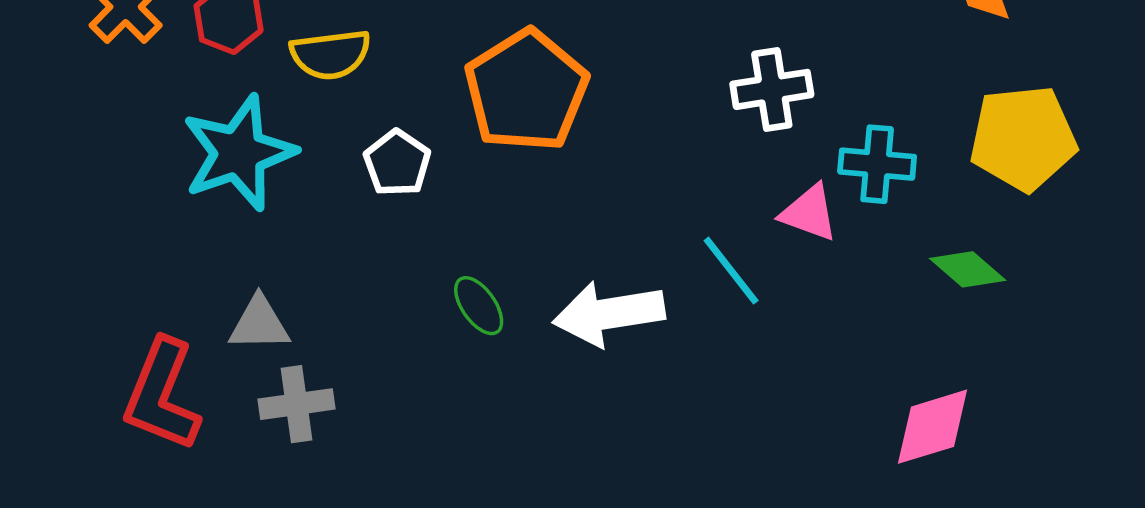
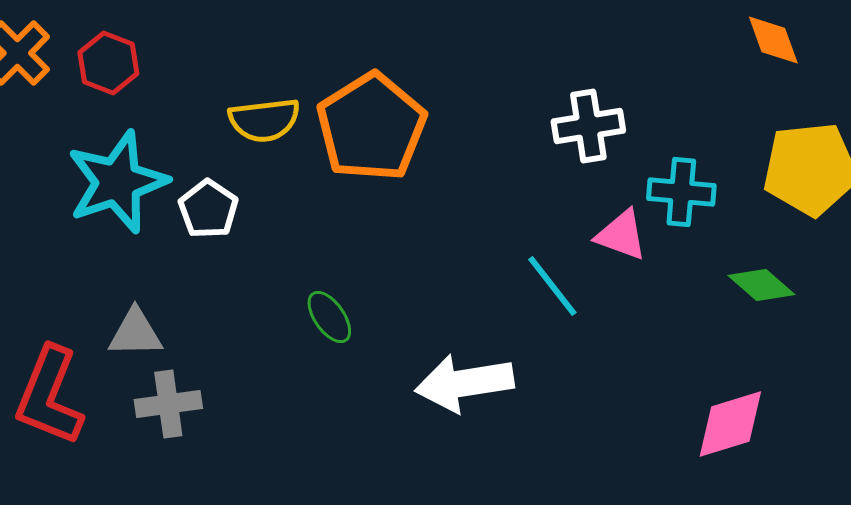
yellow semicircle: (330, 54) -> (264, 120), moved
white pentagon: (397, 163) -> (208, 209), moved
white arrow: (609, 314) -> (464, 383), moved

